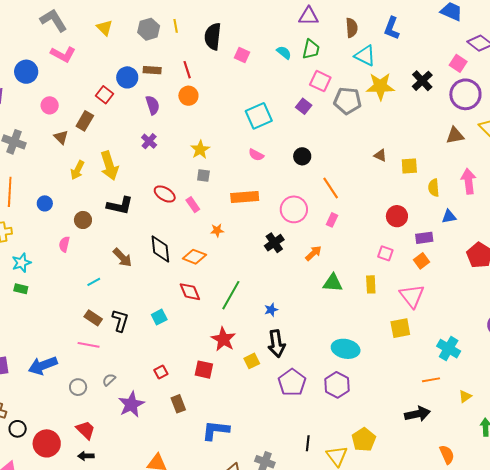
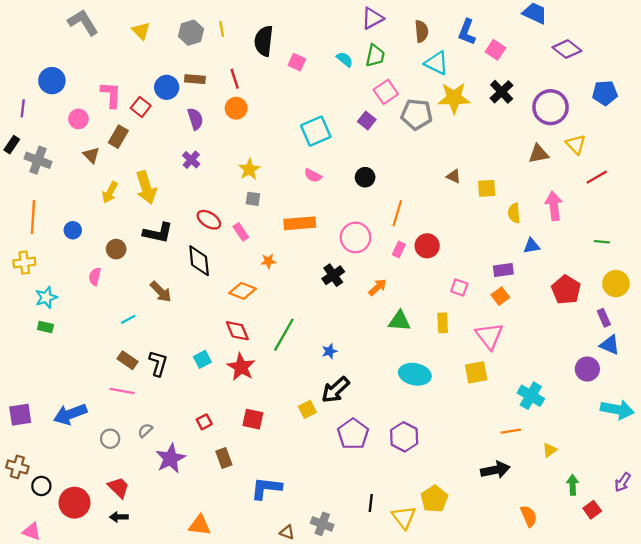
purple triangle: (309, 16) -> (373, 18), turned -30
pink L-shape: (63, 54) -> (111, 95), moved, turned -115
pink square: (458, 63) -> (495, 50), moved
pink square: (320, 81) -> (386, 92), turned 30
orange line: (331, 188) -> (397, 213), turned 50
red circle: (397, 216) -> (427, 246), moved
black diamond: (160, 249) -> (199, 261), moved
red star: (223, 339) -> (241, 367), moved
black arrow: (277, 344) -> (336, 390), turned 56
cyan ellipse: (346, 349) -> (415, 374), moved

